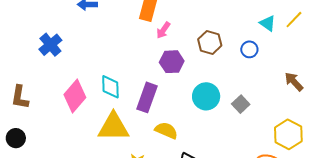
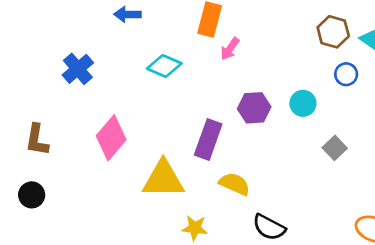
brown hexagon: (210, 42) -> (333, 32), moved
purple hexagon: (172, 62) -> (254, 108), moved
cyan diamond: (110, 87) -> (164, 66), moved, turned -65
cyan circle: (206, 96) -> (303, 103), moved, size x0.7

